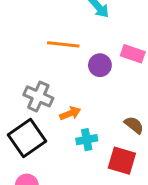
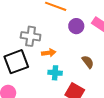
gray cross: (38, 96) -> (31, 36), turned -30
brown semicircle: (134, 125) -> (88, 62), moved

